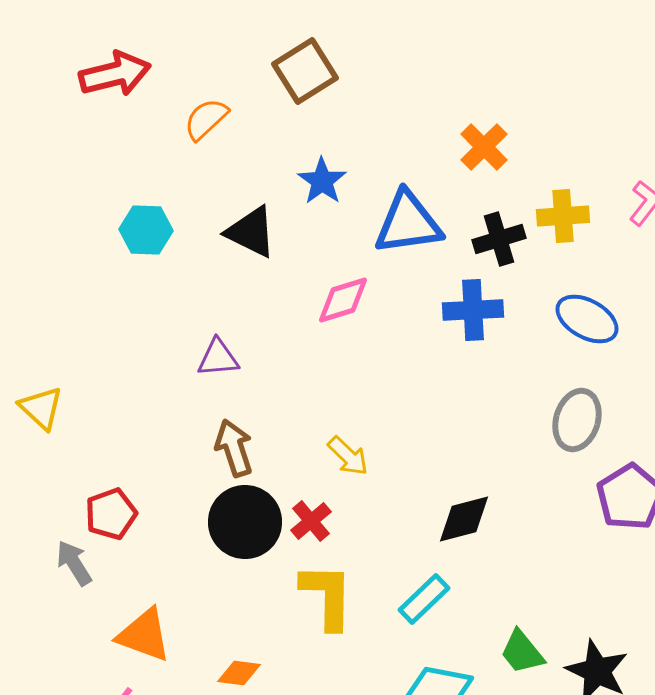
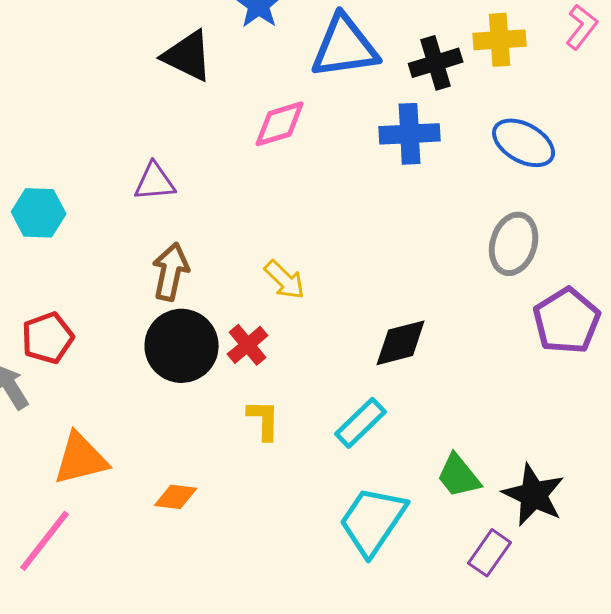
cyan hexagon: (146, 230) -> (39, 213), moved
brown arrow: (234, 448) -> (171, 272), turned 30
yellow L-shape: (327, 596) -> (264, 420), size x0.6
orange triangle: (144, 635) -> (81, 459), turned -34

